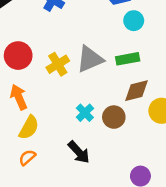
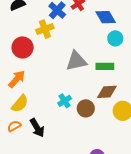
yellow cross: (58, 64) -> (45, 29), moved
orange arrow: (19, 97) -> (17, 79), turned 54
black arrow: (79, 152) -> (37, 128), moved

